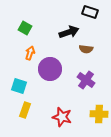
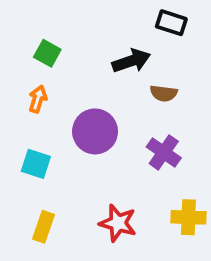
orange arrow: (30, 53) -> (38, 99), moved
yellow rectangle: (25, 110) -> (44, 227), moved

